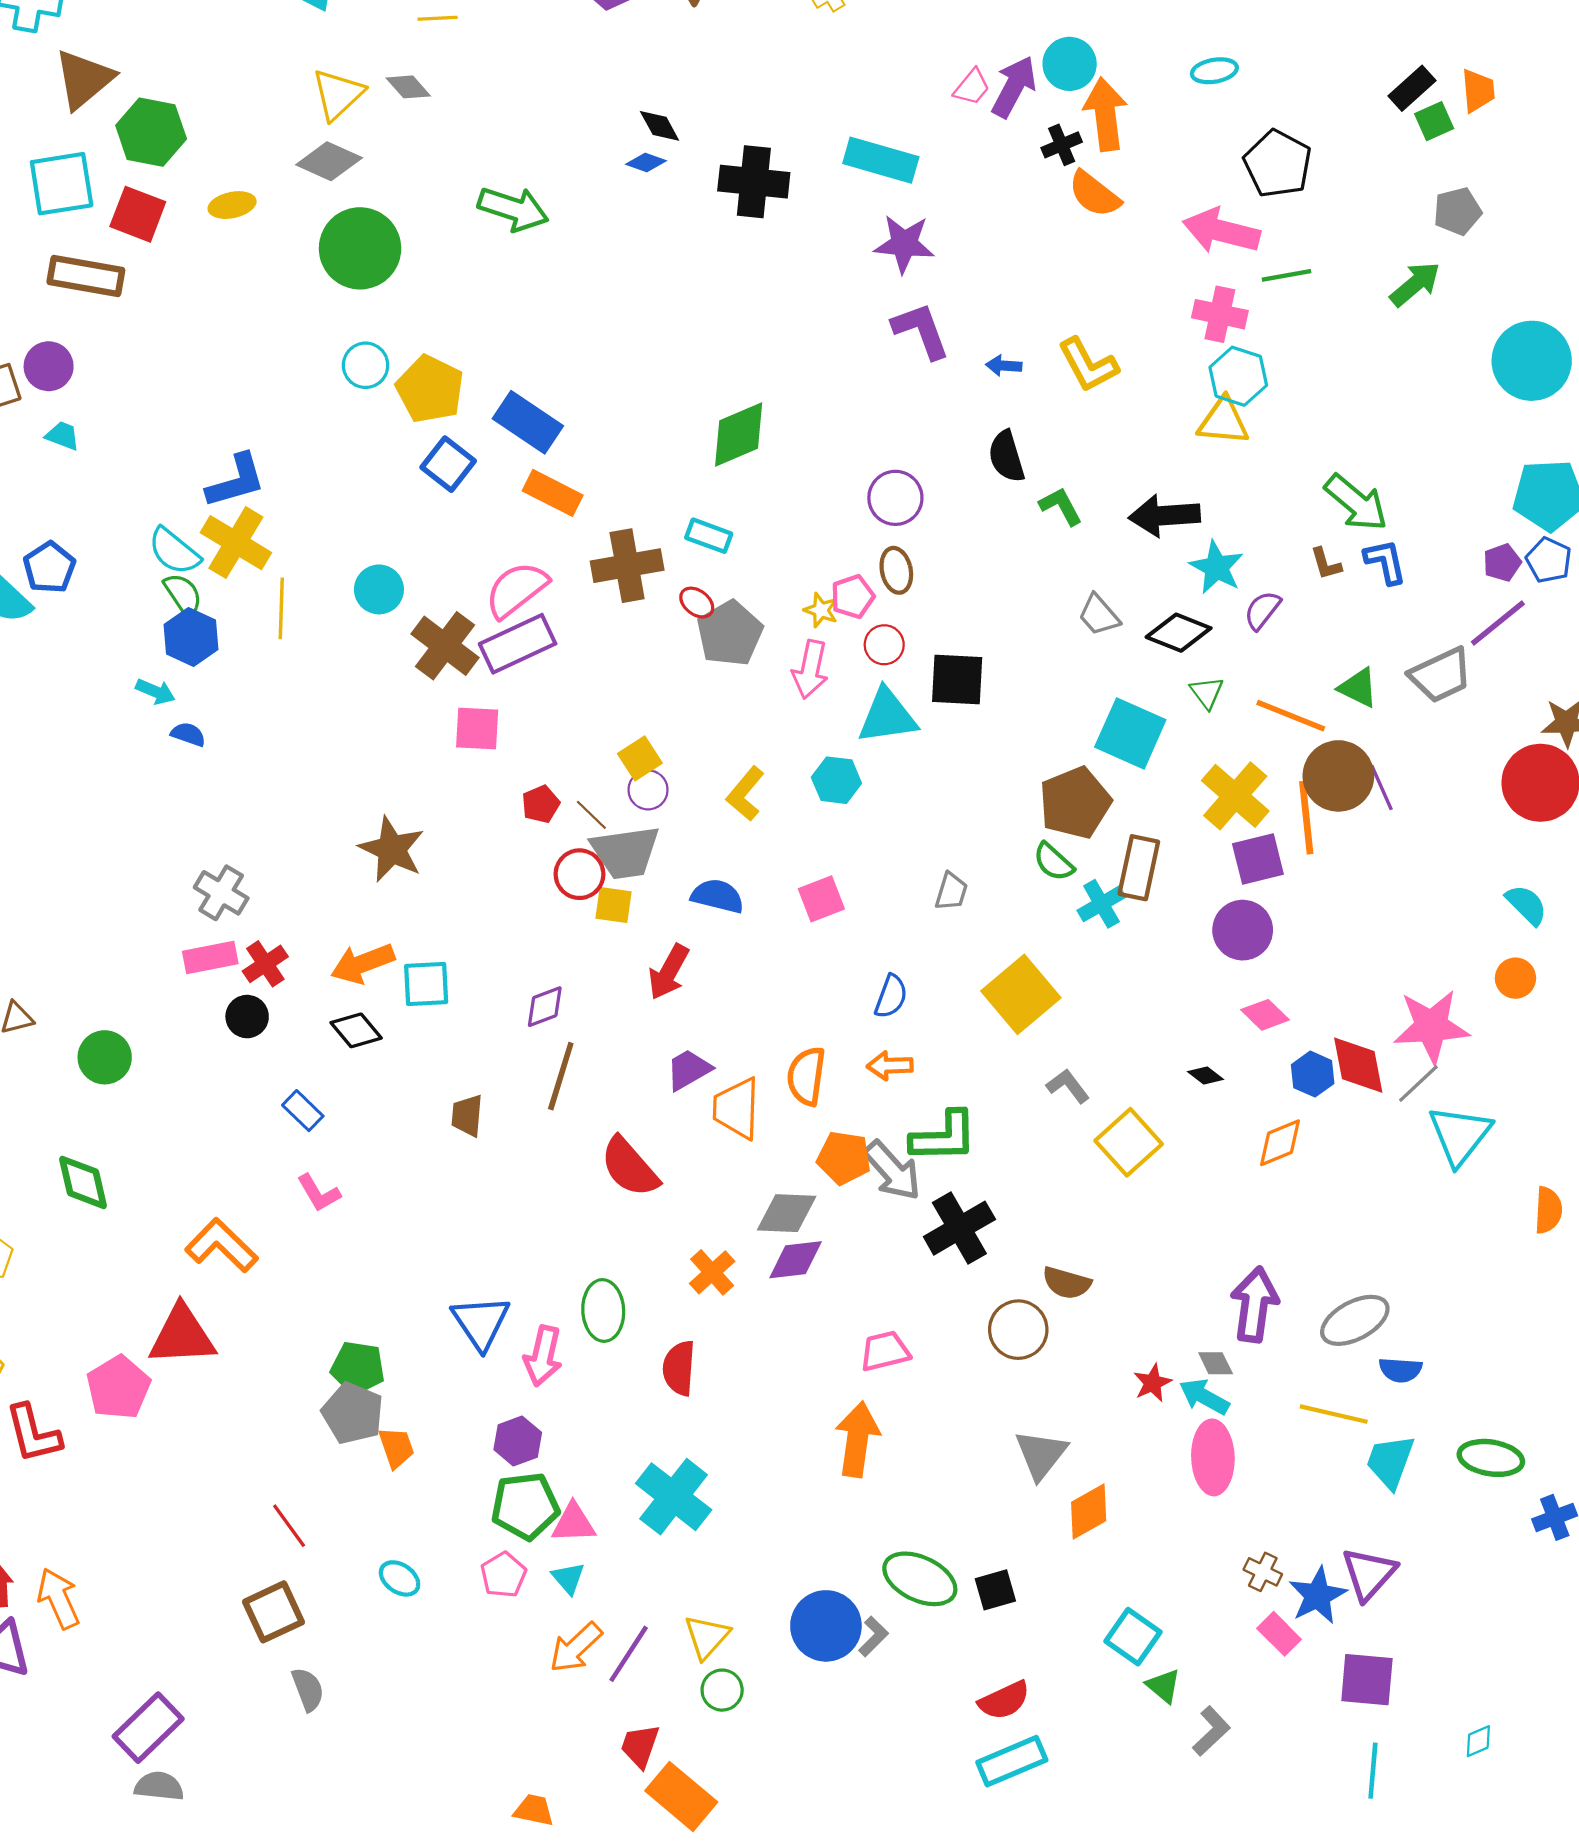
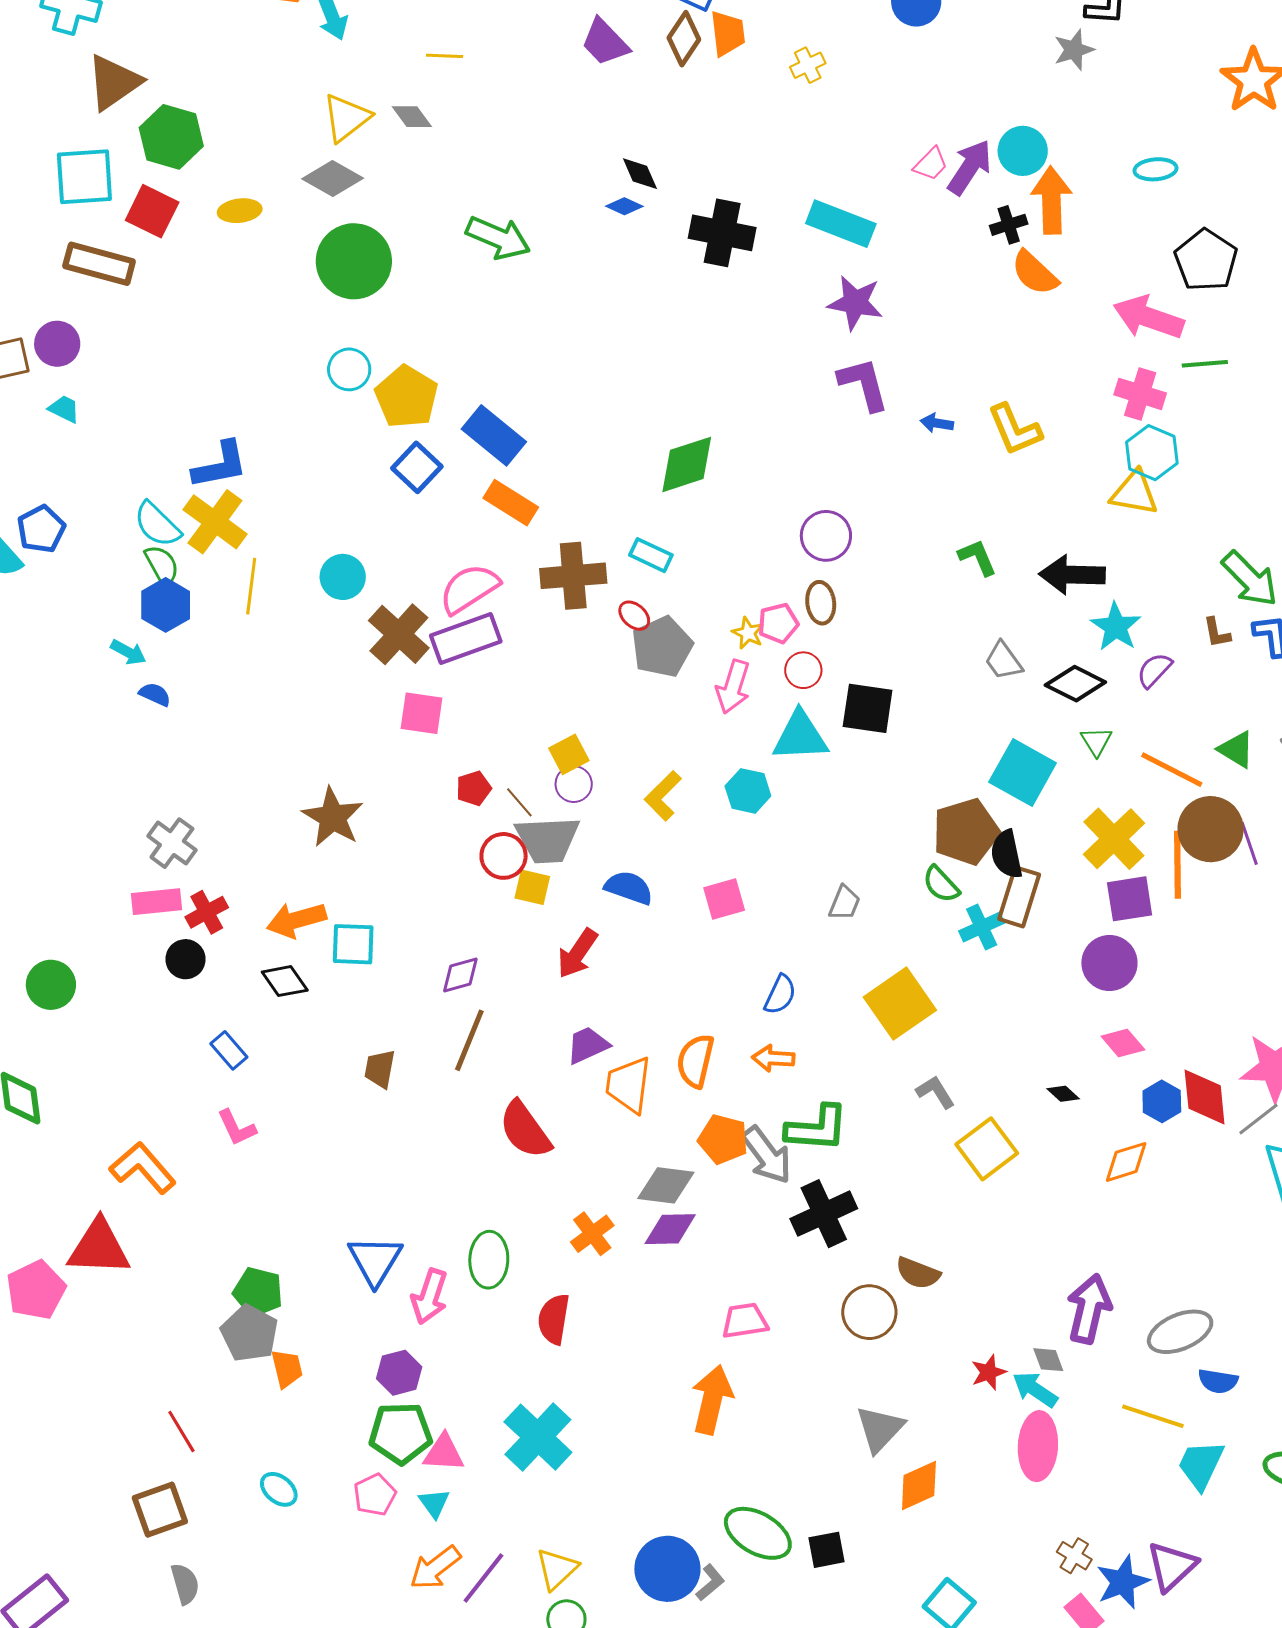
black semicircle: (1006, 457) -> (1007, 854), moved

